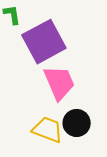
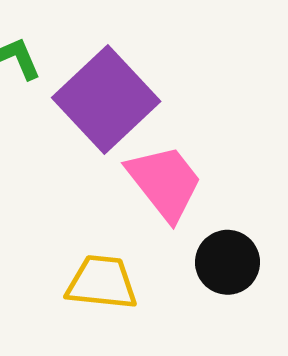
yellow trapezoid: (48, 130) -> (102, 283), moved

